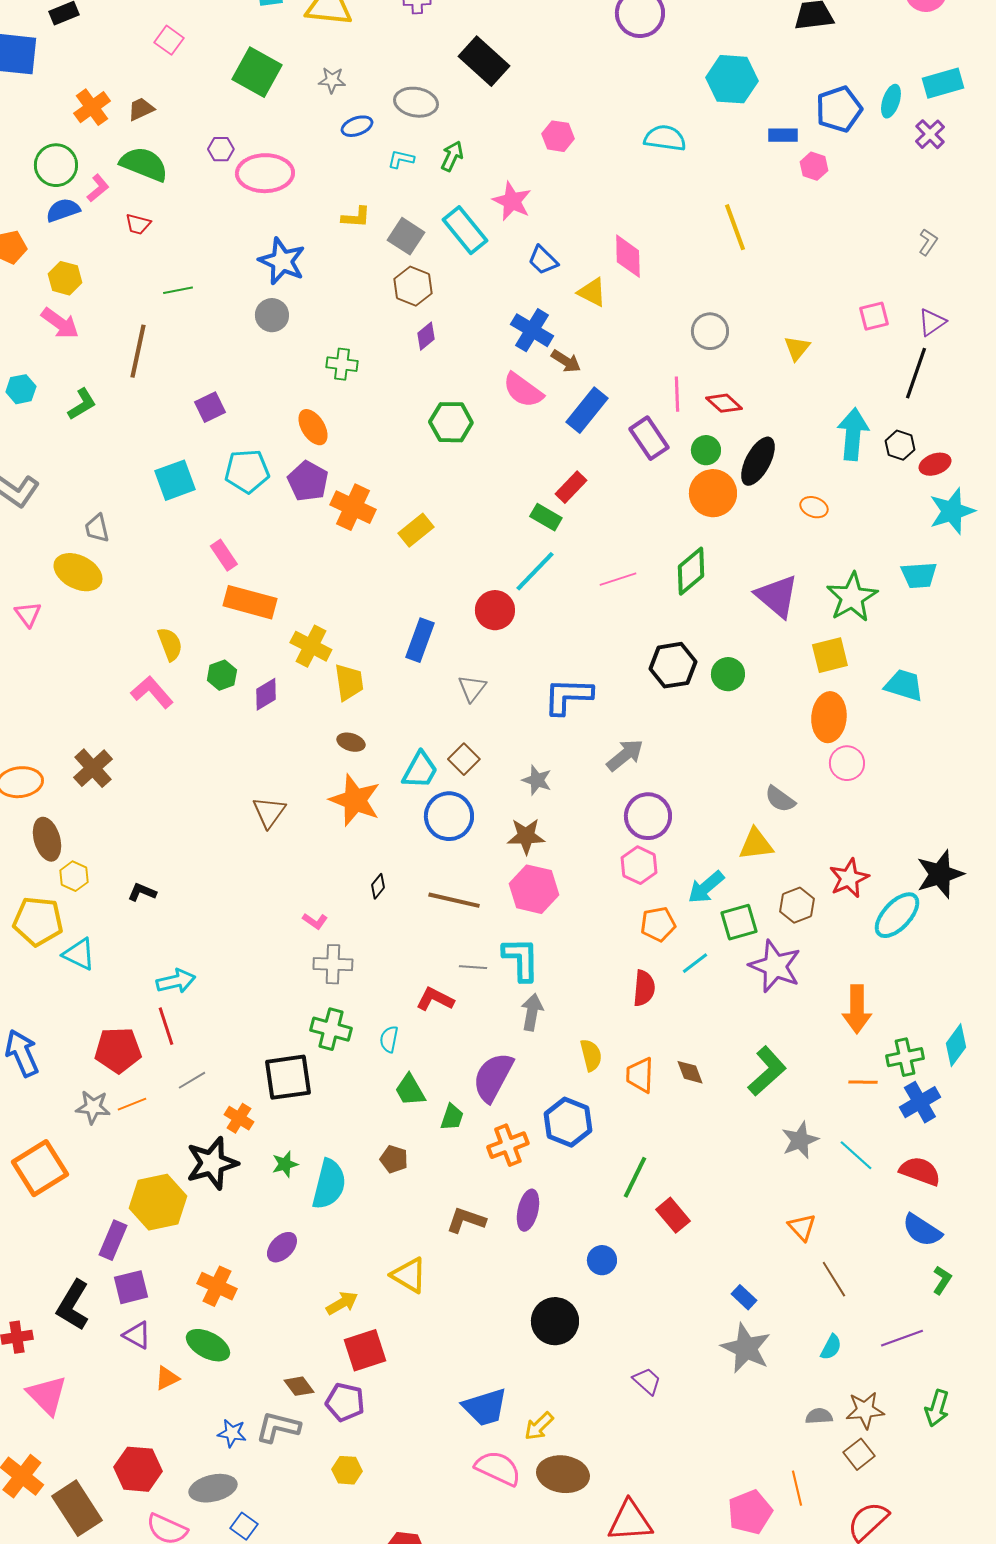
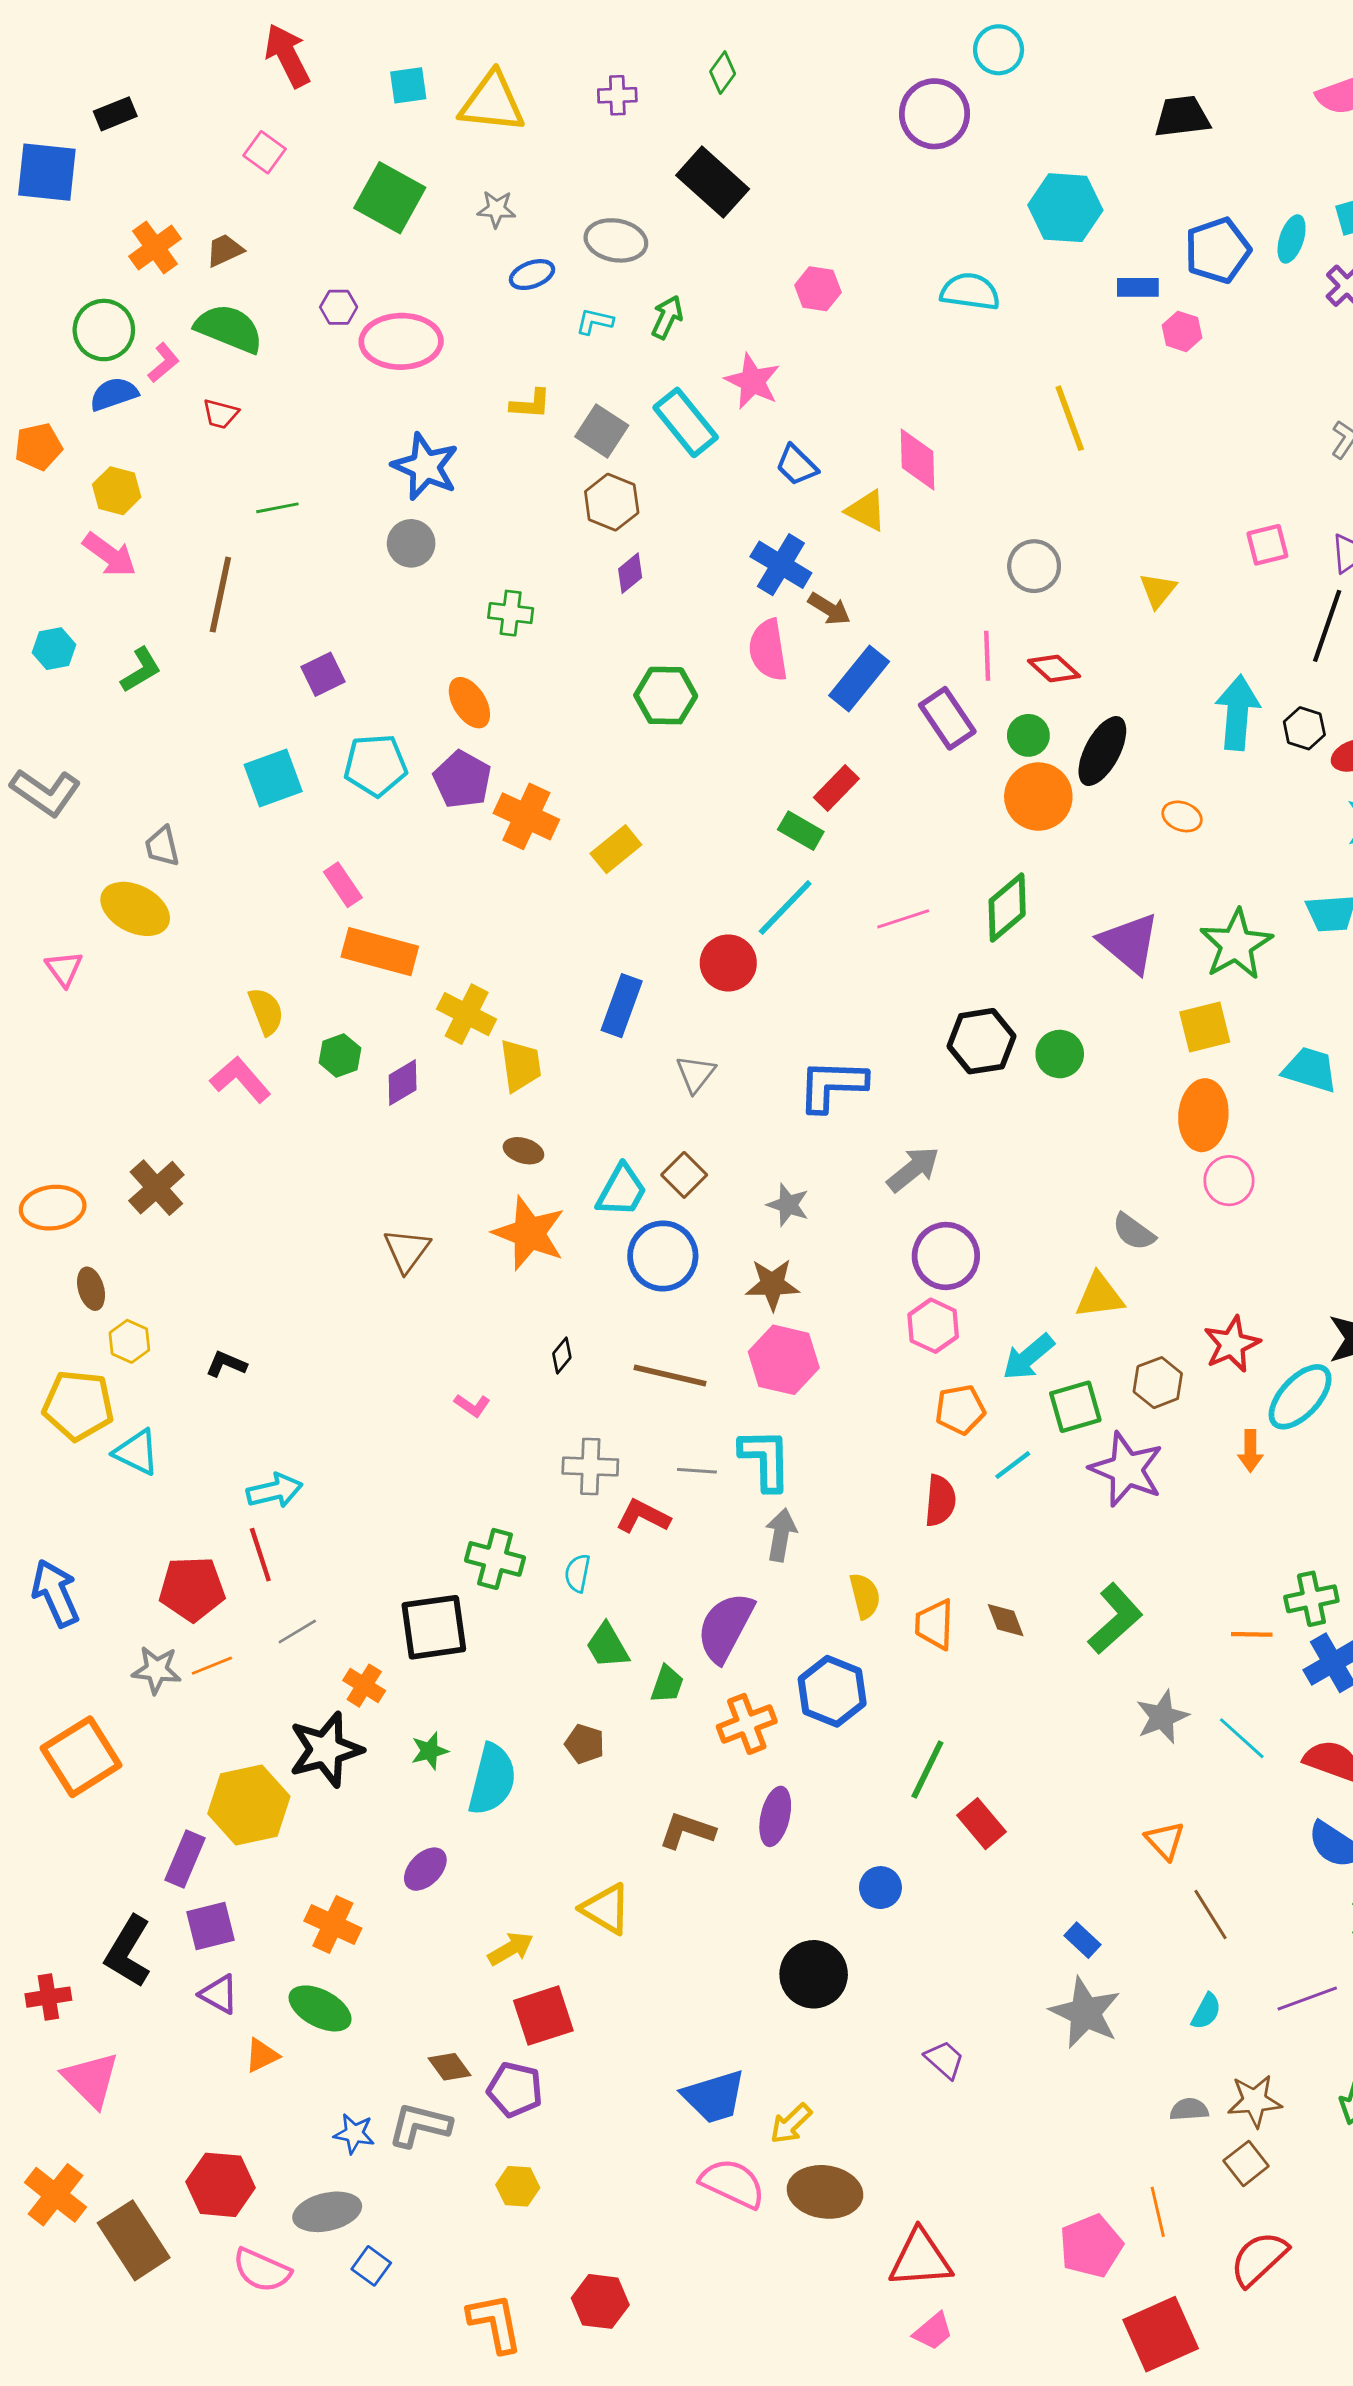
pink semicircle: (523, 390) -> (768, 650), turned 45
brown ellipse: (47, 839) -> (91, 1289), size x0.7
gray cross: (333, 964) -> (590, 1466), moved
orange arrow: (857, 1009) -> (1250, 1451), moved, size x0.6

